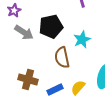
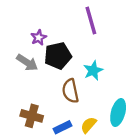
purple star: (14, 10) -> (39, 37), moved

